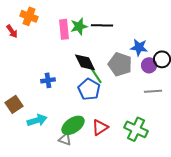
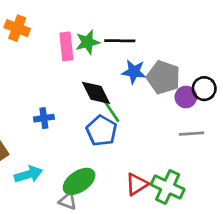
blue star: (139, 47) -> (134, 72), moved
gray pentagon: (120, 64) -> (163, 77), moved
red triangle: (100, 127) -> (137, 184), moved

